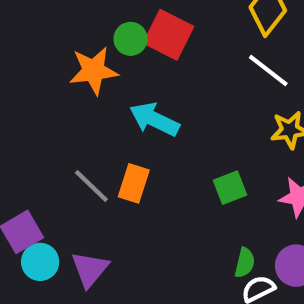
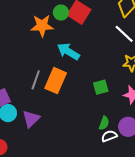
orange rectangle: (134, 183) -> (56, 81), size x1.4
gray line: (91, 186) -> (36, 80), turned 60

